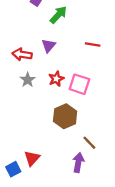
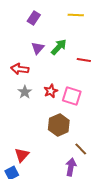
green arrow: (58, 15) -> (59, 47), moved
purple triangle: (49, 46) -> (38, 48), moved
red triangle: (32, 158) -> (22, 155), moved

